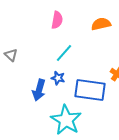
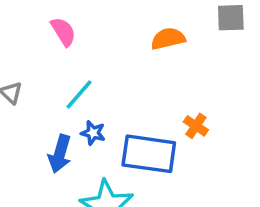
pink semicircle: (57, 20) -> (63, 32), moved, turned -42
cyan line: (64, 53) -> (79, 94), moved

